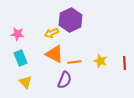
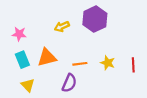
purple hexagon: (70, 20) -> (95, 19), moved
yellow arrow: (51, 33) -> (62, 27), moved
orange triangle: (54, 54) -> (47, 57), moved, turned -42

